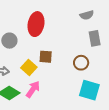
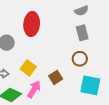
gray rectangle: (95, 38) -> (82, 33), moved
brown square: (46, 57) -> (56, 77), moved, turned -32

